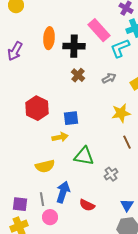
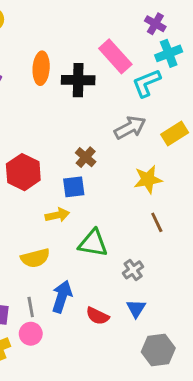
brown cross: (78, 75) -> (86, 157), moved
gray arrow: (109, 78) -> (130, 128), size x1.5
blue triangle: (127, 205) -> (136, 308), moved
pink circle: (50, 217) -> (31, 334), moved

